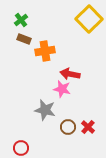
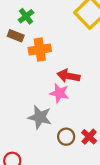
green cross: (21, 20) -> (26, 16), moved

